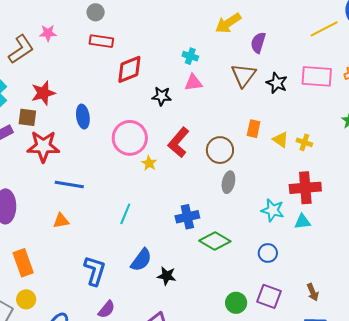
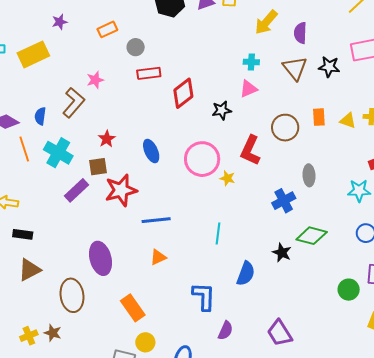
cyan cross: (190, 56) -> (251, 62), moved
red star: (43, 93) -> (107, 139), size x0.7
brown circle: (220, 150) -> (285, 128), moved
blue cross: (187, 217) -> (284, 201), moved
black star: (167, 276) -> (282, 253), moved, turned 30

